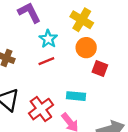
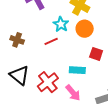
cyan star: (48, 39) -> (61, 24), moved
red square: (100, 68) -> (96, 54), moved

